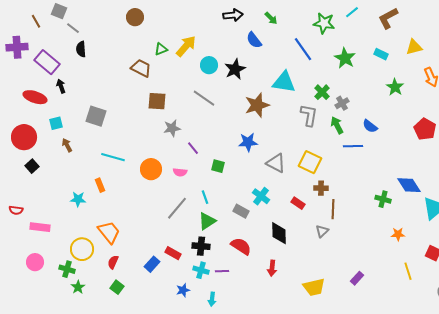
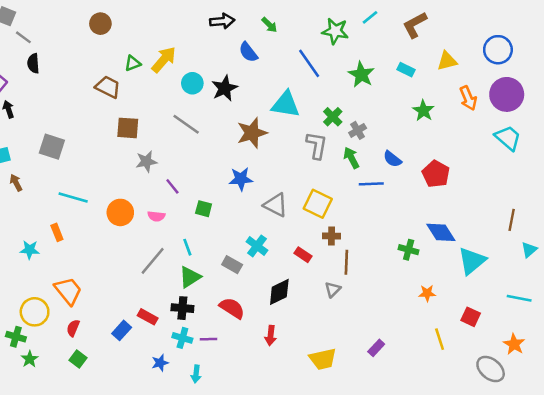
red pentagon: (425, 129) -> (436, 174), moved
black diamond: (279, 233) -> (279, 292), turned 65

